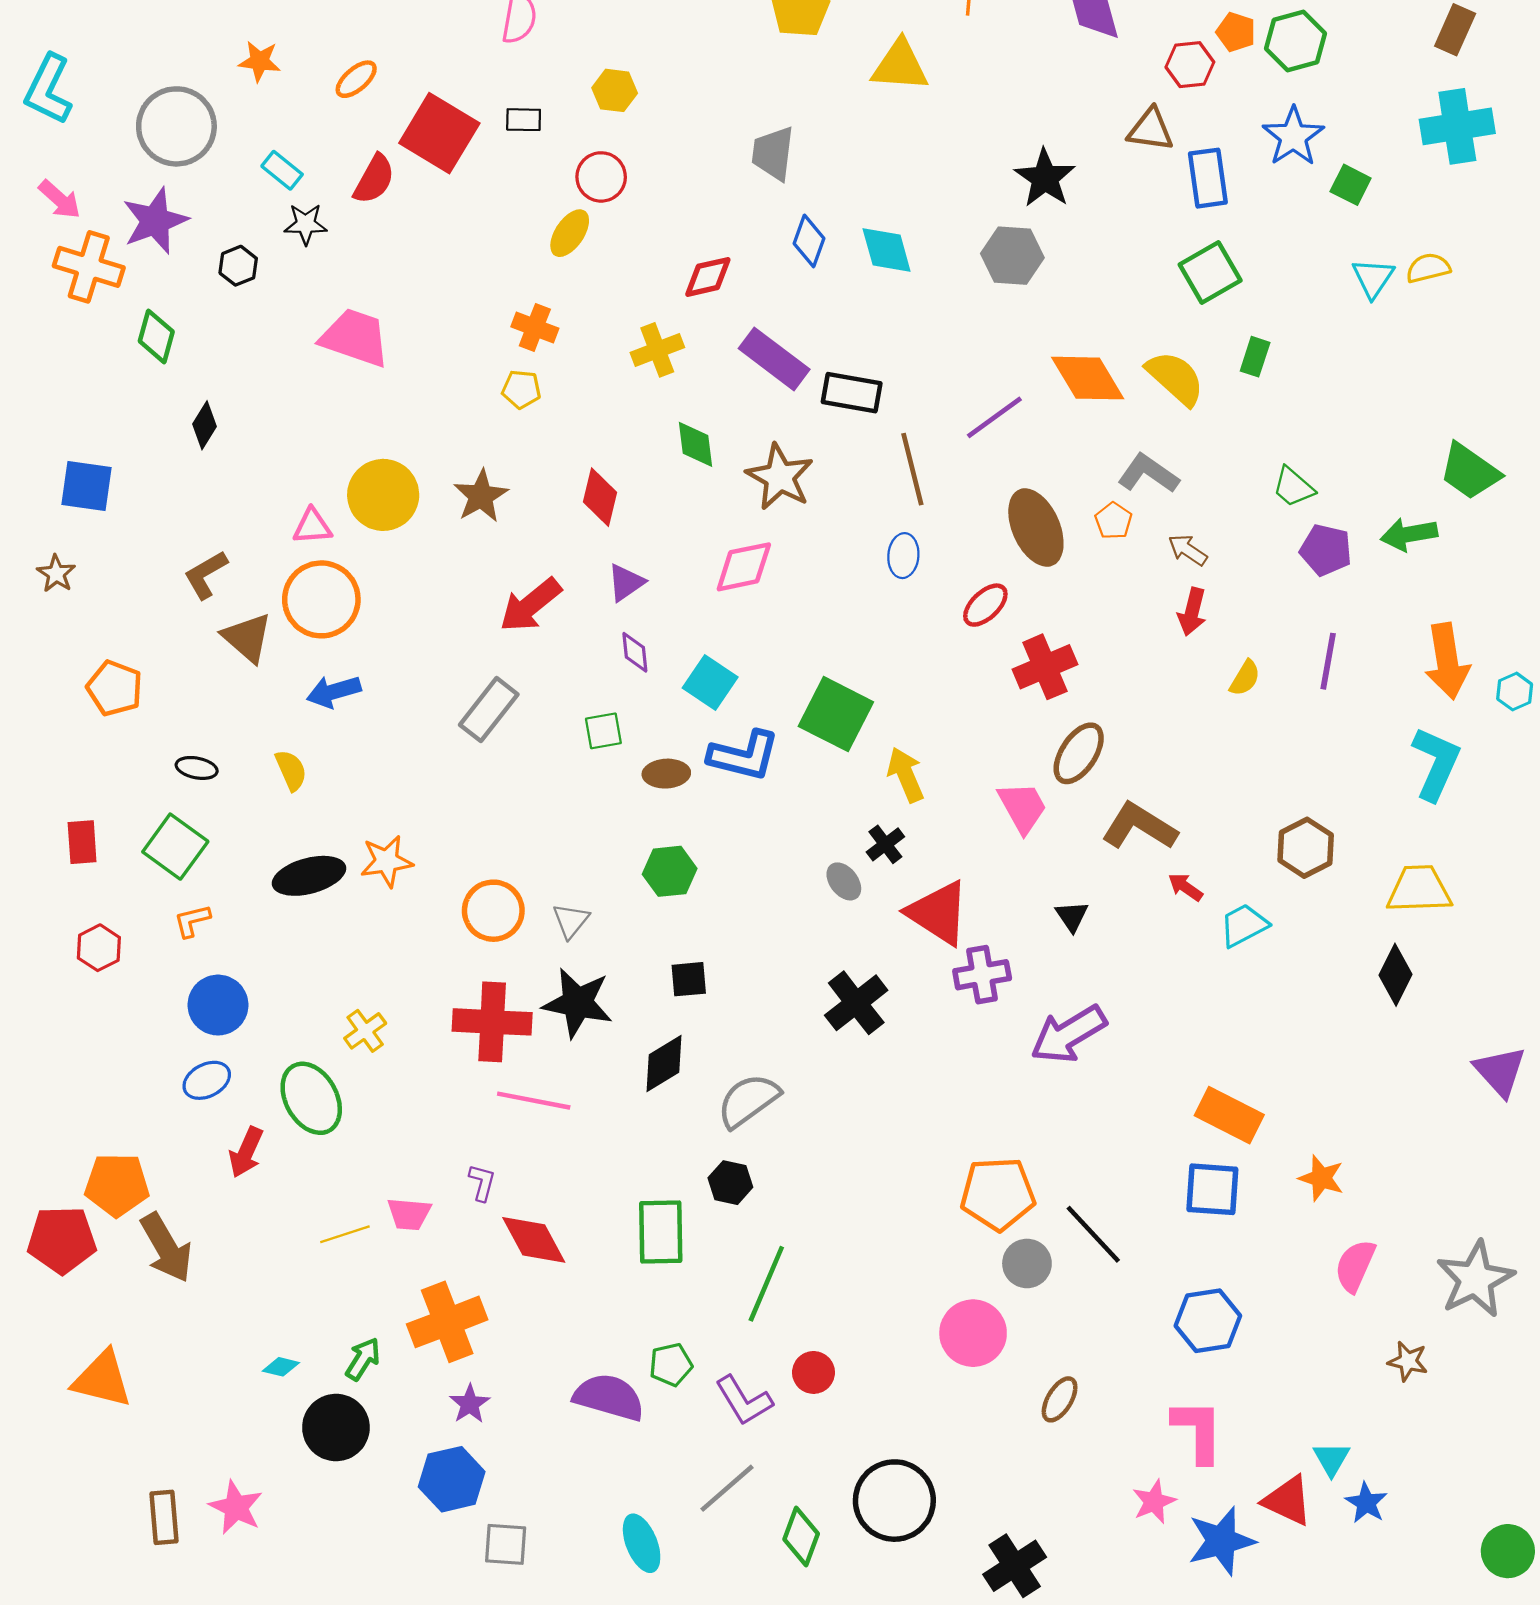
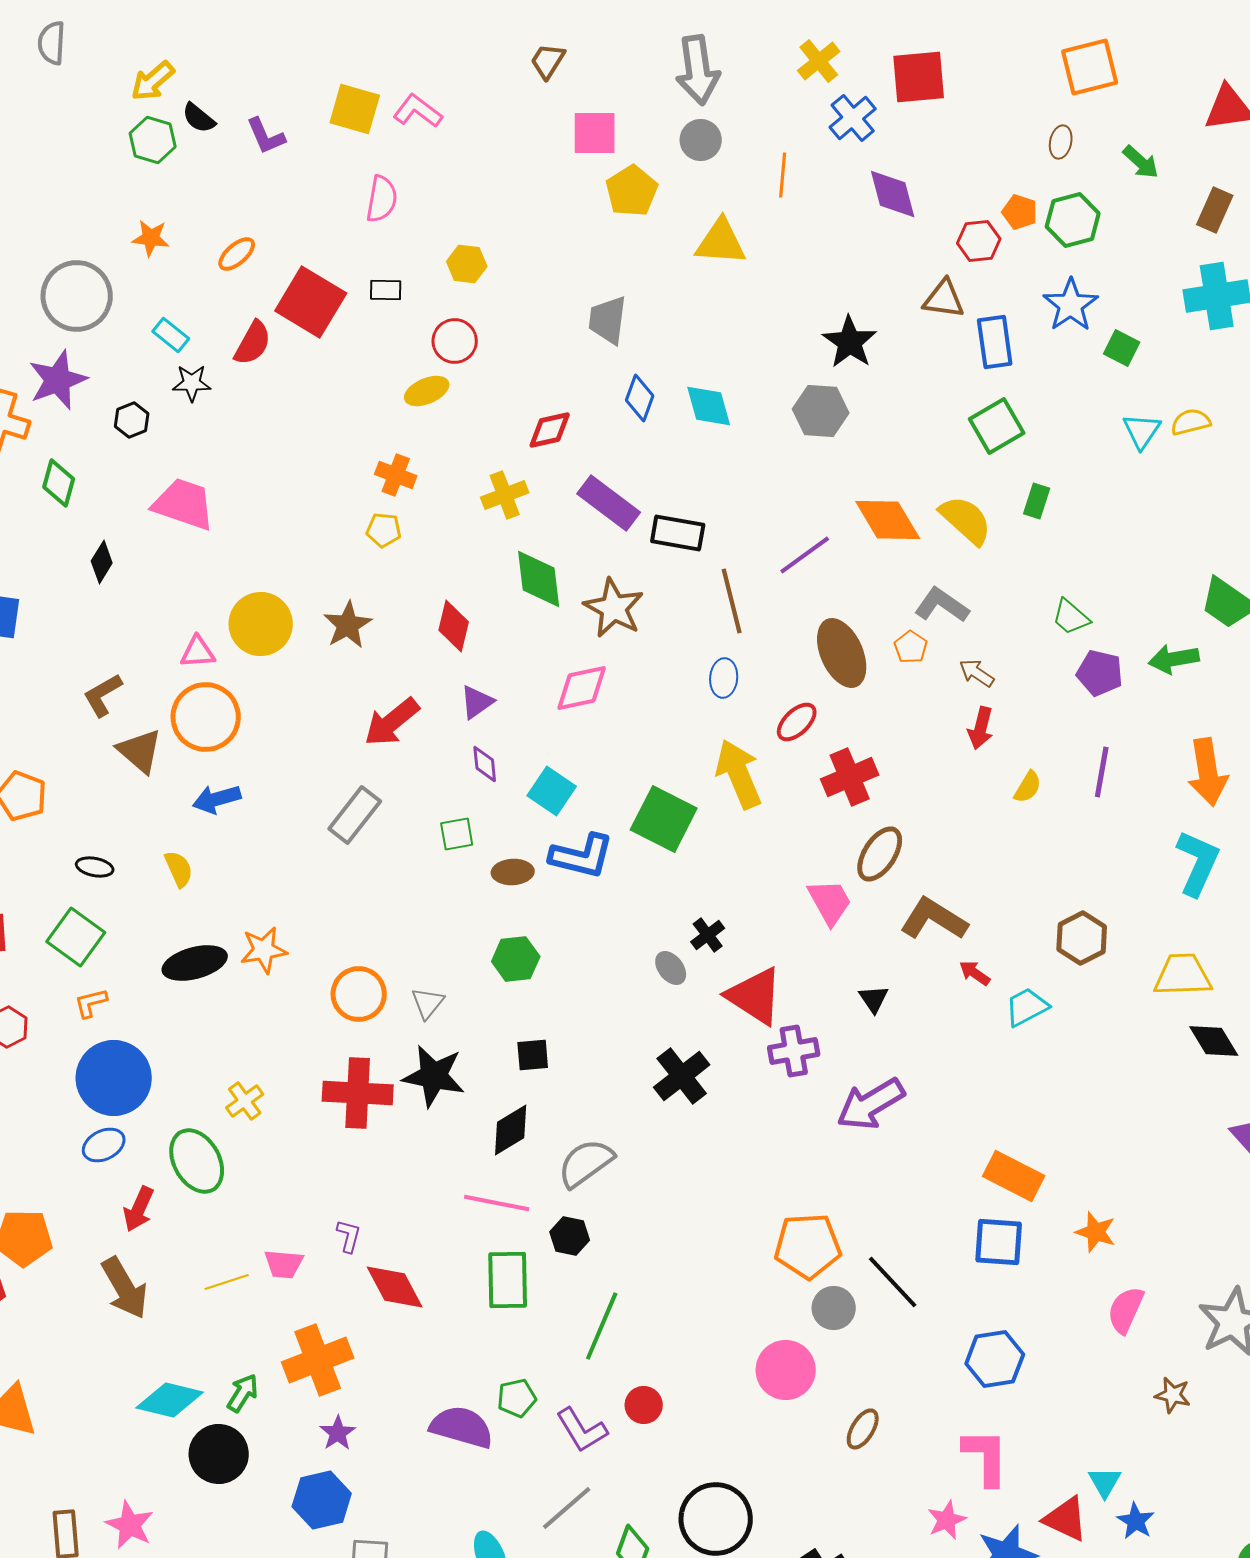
yellow ellipse: (570, 233) -> (427, 391), turned 33
pink trapezoid: (355, 338) -> (184, 504), moved
green diamond: (696, 444) -> (539, 579), size x1.4
yellow arrow: (906, 775) -> (739, 774), moved, size x1.4
black diamond: (1396, 975) -> (1214, 1041), moved, turned -58
blue circle: (218, 1005) -> (114, 1078), size x1.4
pink line: (534, 1101) -> (497, 1203), moved
brown arrow: (166, 1248) -> (125, 1288), moved
cyan diamond: (281, 1367) -> (170, 1400), size x2.0

